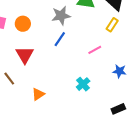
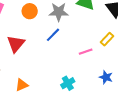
orange circle: (23, 24) -> (30, 11), moved
yellow rectangle: (112, 25) -> (107, 39), moved

